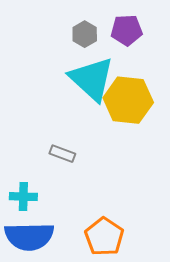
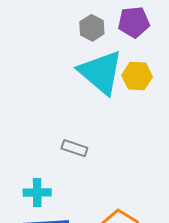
yellow hexagon: (128, 100) -> (137, 76), moved, size x0.6

